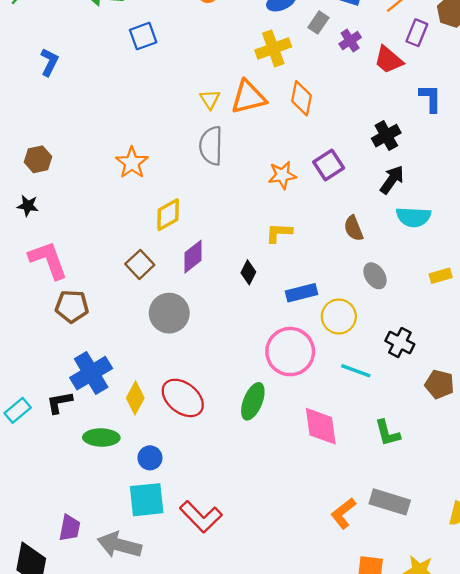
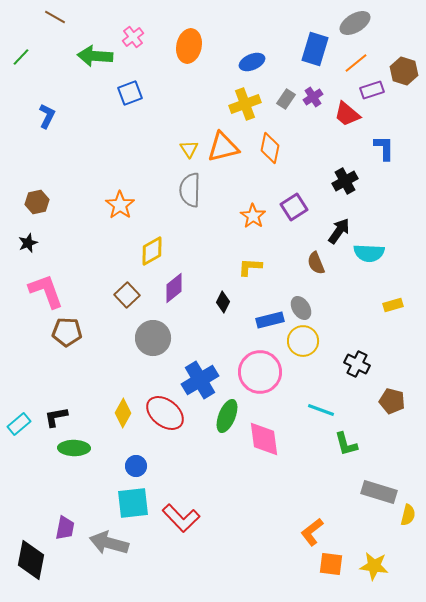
gray rectangle: (318, 22) -> (286, 99), moved
purple rectangle: (417, 33) -> (372, 90), turned 50
orange star: (282, 175) -> (253, 216), turned -30
black arrow: (392, 180) -> (339, 231), moved
black star: (28, 206) -> (28, 243), turned -30
gray ellipse: (375, 276) -> (301, 308), moved
cyan line: (356, 371) -> (321, 410), moved
blue cross: (91, 373) -> (200, 380), moved
pink diamond: (321, 426) -> (264, 439), moved
green ellipse: (101, 438) -> (74, 448), moved
gray rectangle: (390, 502) -> (379, 492), moved
orange L-shape: (343, 513) -> (312, 532), moved

